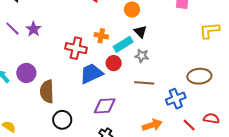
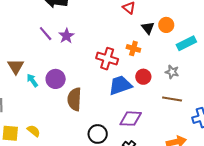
black triangle: (140, 32) -> (148, 28), moved
cyan rectangle: (123, 44) -> (186, 43), moved
black circle: (62, 120) -> (98, 134), moved

